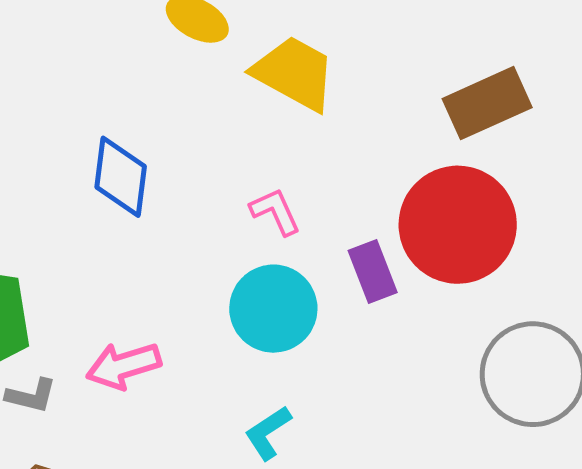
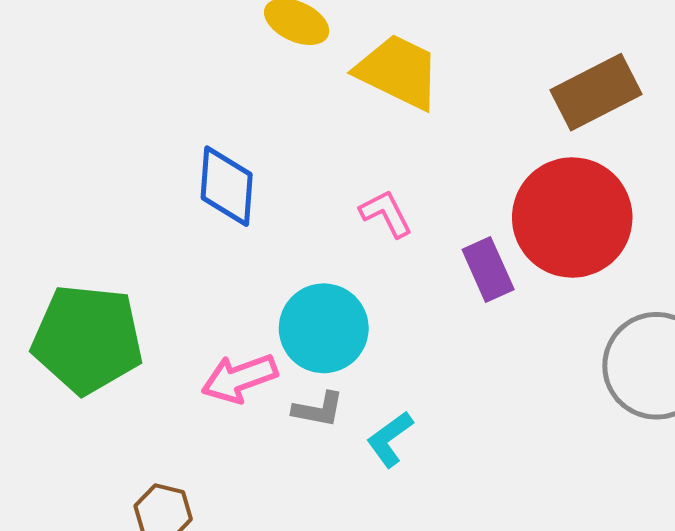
cyan circle: (273, 309) -> (324, 328), moved
gray L-shape: (31, 396) -> (318, 409), moved

